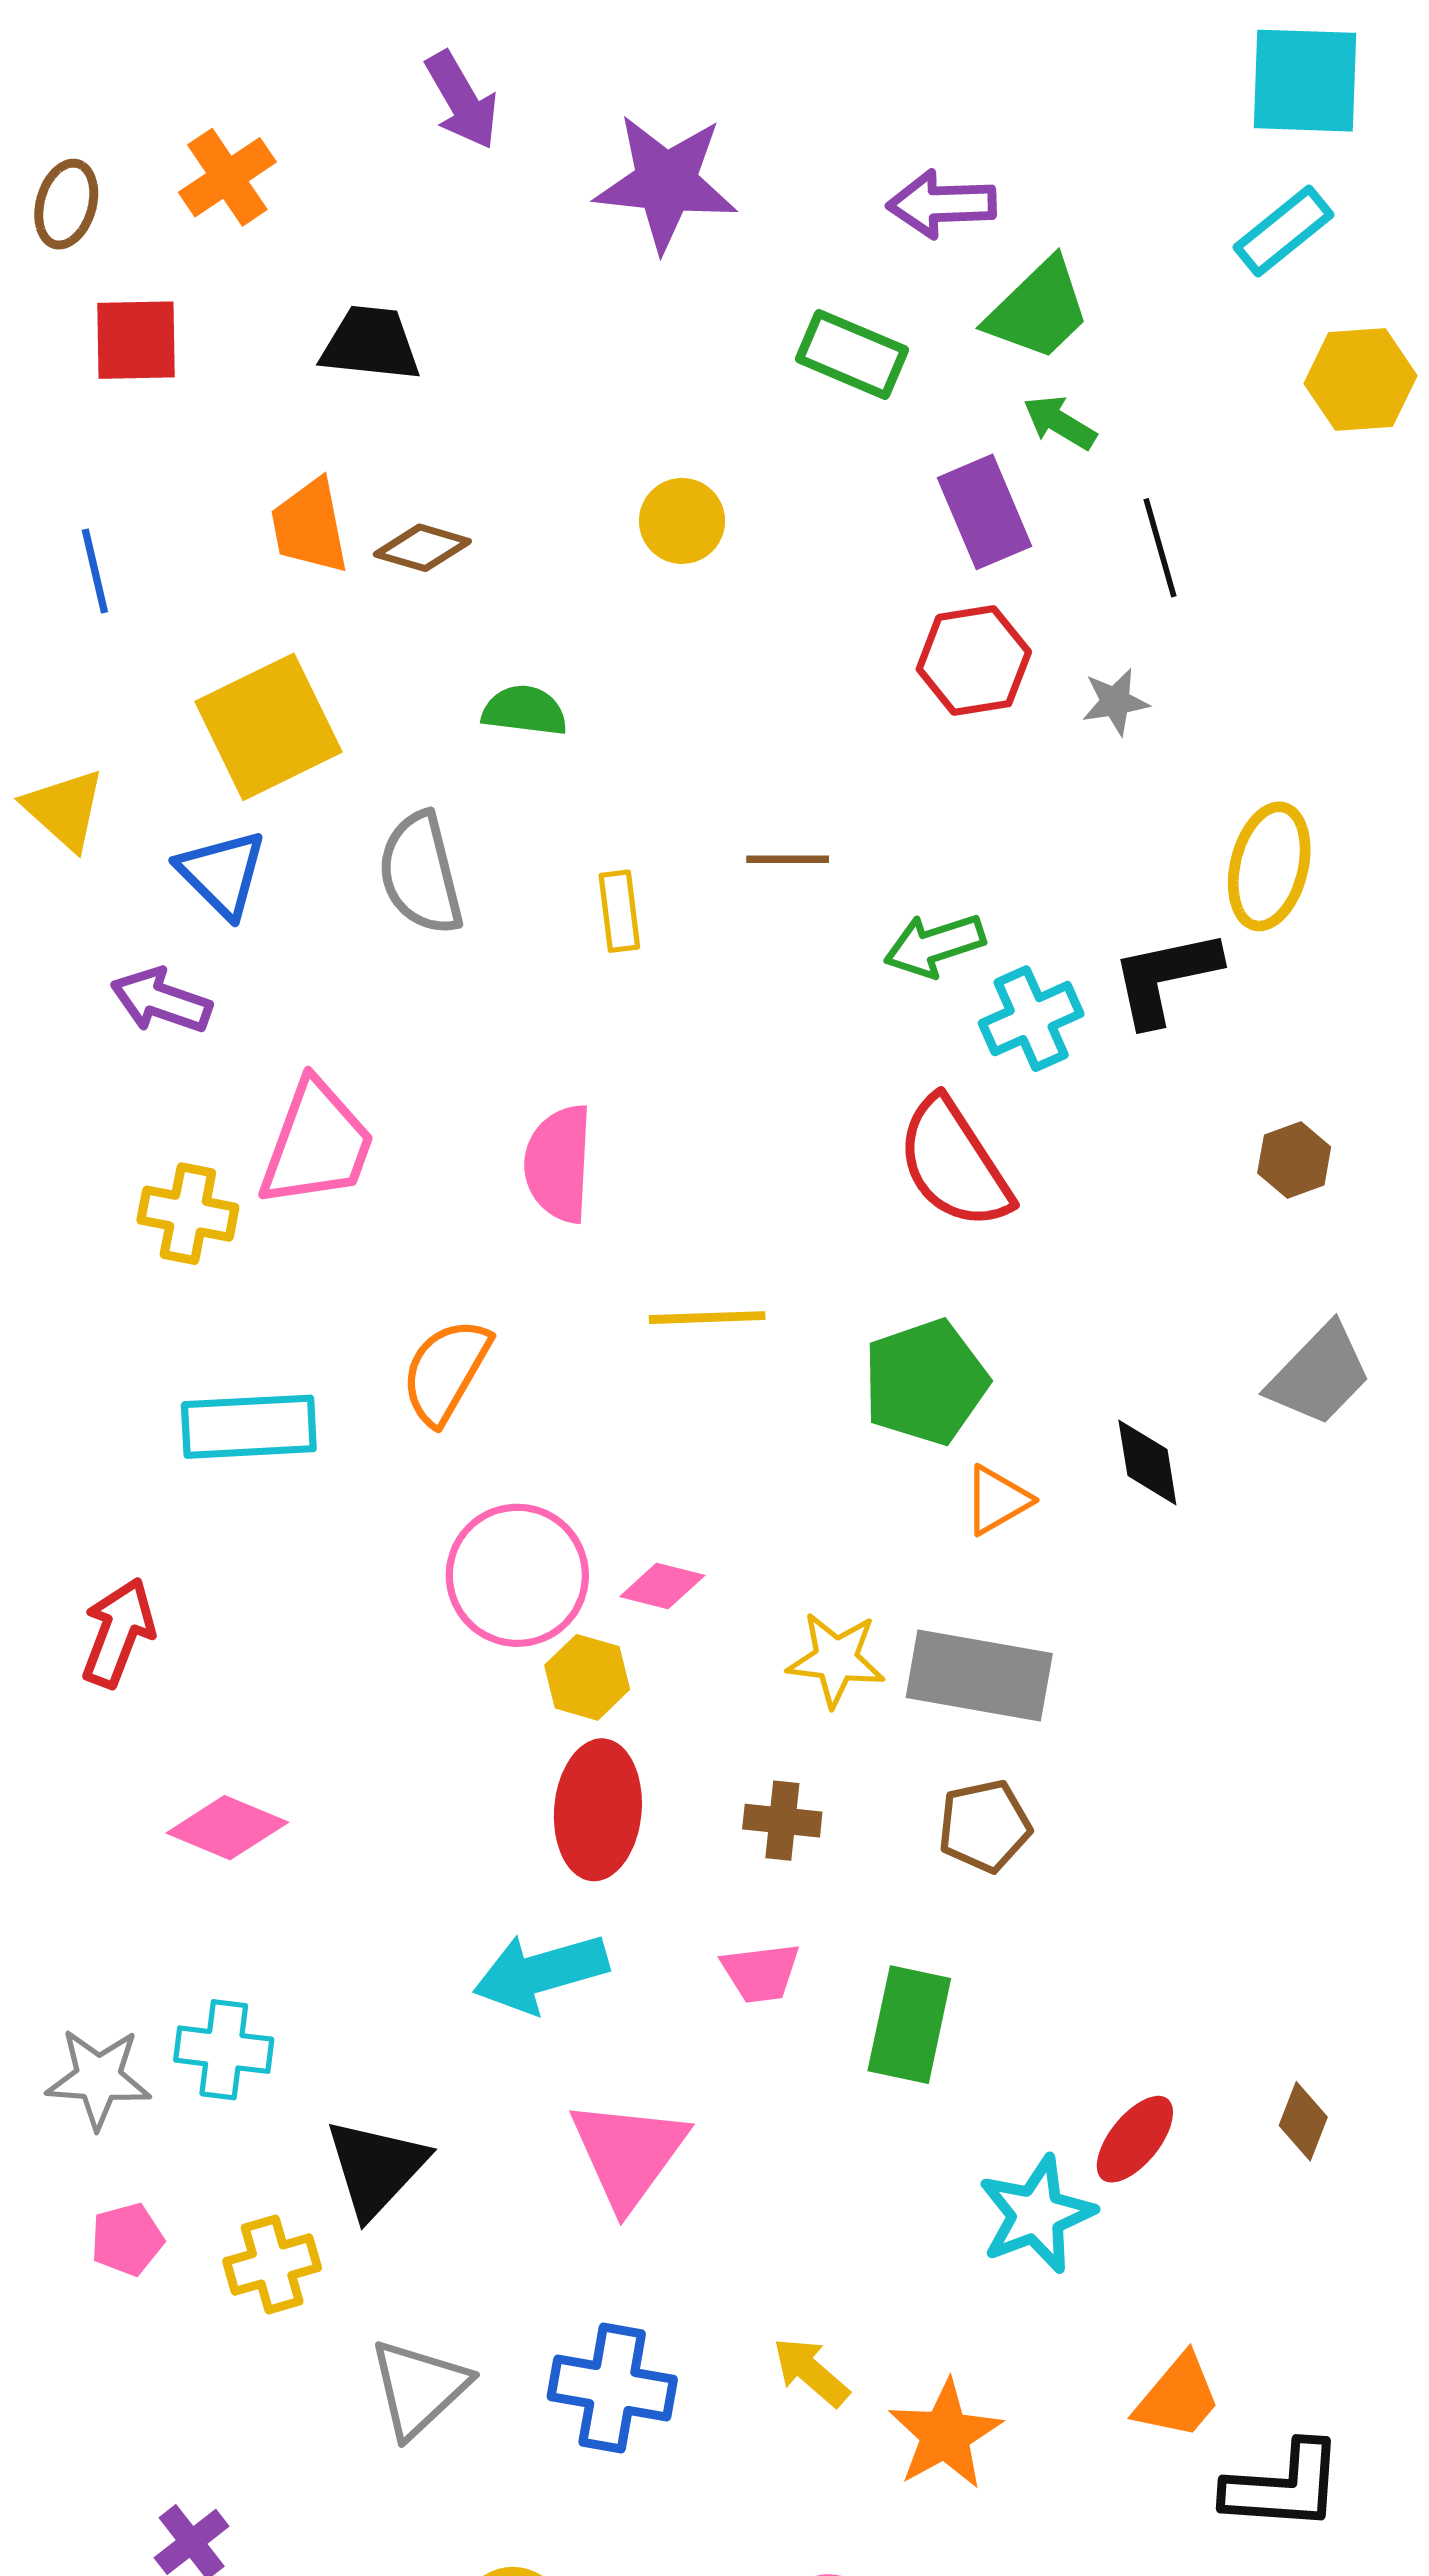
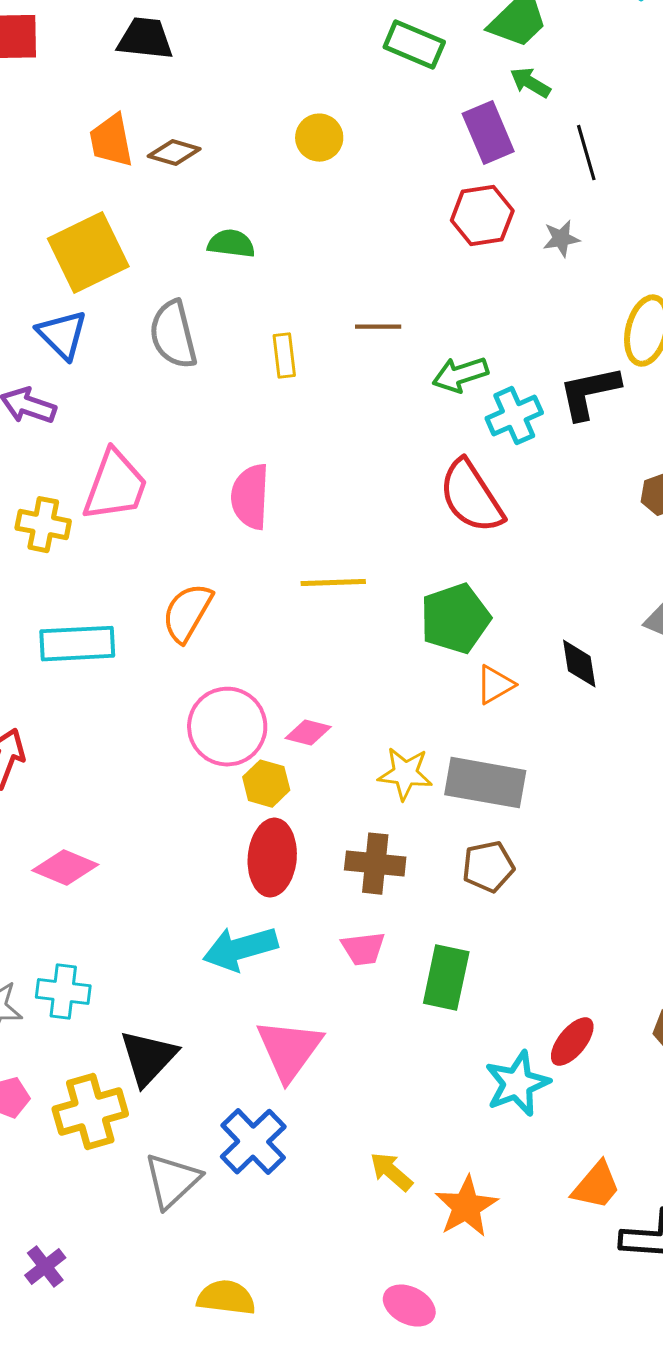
brown cross: (782, 1821) -> (375, 864), size x1.4
yellow cross: (272, 2264) -> (90, 1112), size x1.4
blue cross: (612, 2388) -> (253, 1142), moved, turned 36

